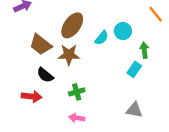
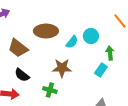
brown ellipse: (72, 25) -> (46, 31), turned 55
brown star: (69, 55) -> (62, 68), moved
green cross: (77, 92) -> (50, 90), turned 32

